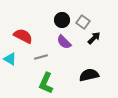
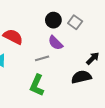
black arrow: (94, 38) -> (93, 58), moved
gray line: (41, 57) -> (42, 58), moved

